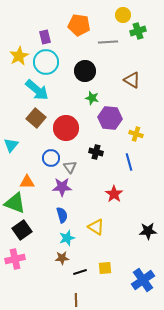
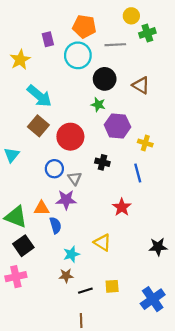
cyan circle: (46, 62) -> (78, 55), moved
black circle: (85, 71) -> (105, 79), moved
orange triangle: (27, 182) -> (42, 208), moved
blue semicircle: (62, 215) -> (55, 225), moved

